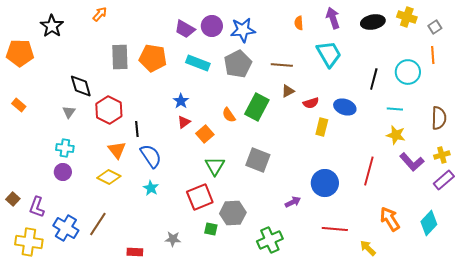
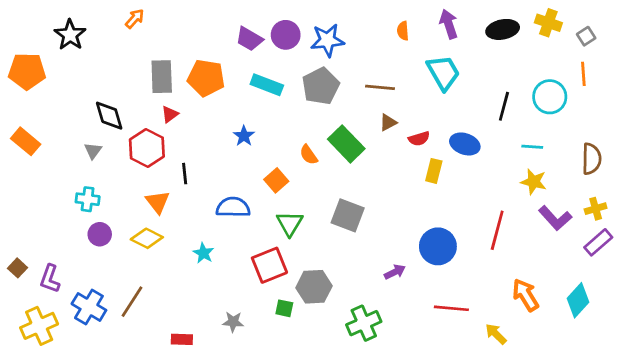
orange rectangle: (19, 105) -> (26, 141), size x1.5
green rectangle: (257, 107) -> (346, 144), turned -72
red triangle: (184, 122) -> (170, 114), moved
blue semicircle: (151, 156) -> (233, 207), moved, turned -55
purple circle: (63, 172) -> (100, 234), moved
yellow cross: (29, 242) -> (39, 326), turned -32

